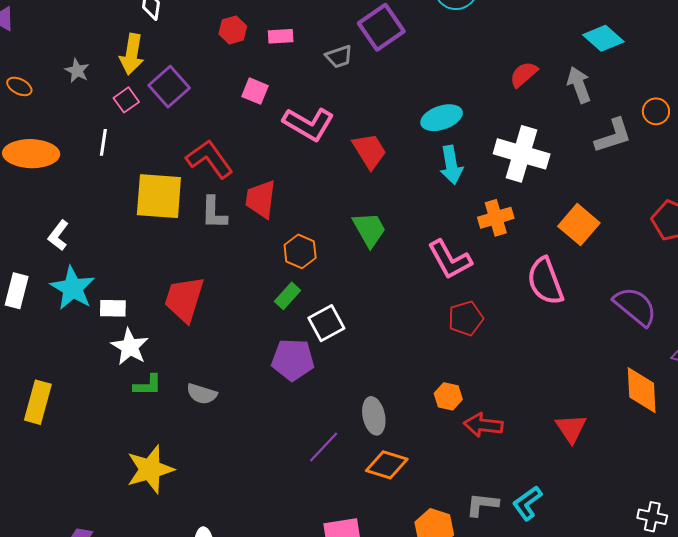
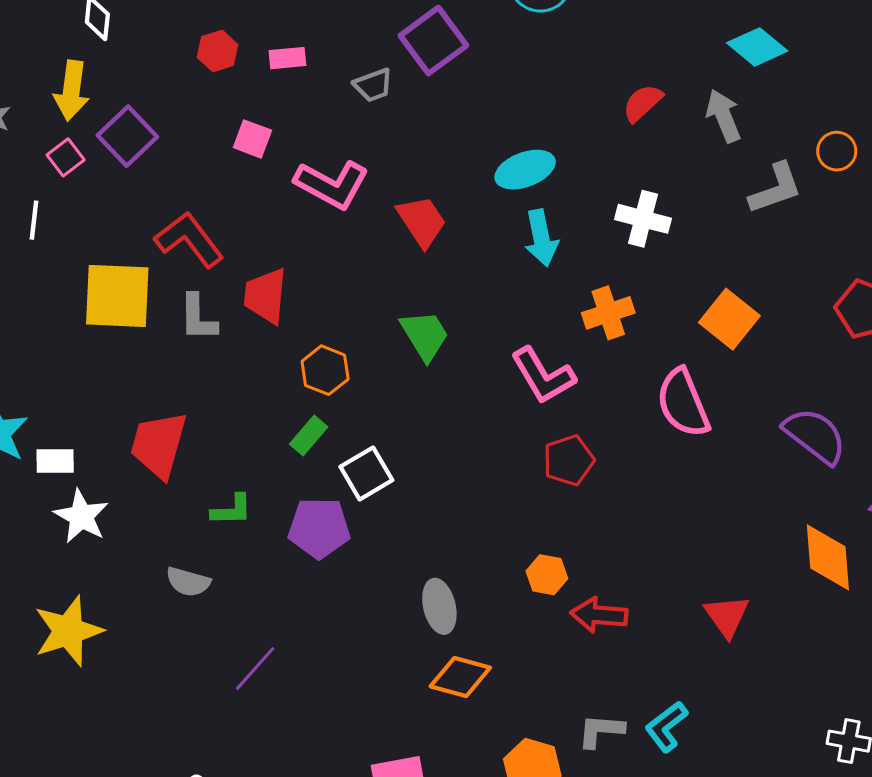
white cross: (522, 154) -> (643, 219), size x0.7
green L-shape: (148, 385) -> (232, 510), moved
purple line: (324, 447) -> (255, 668), moved
yellow star: (150, 469) -> (68, 631), moved

